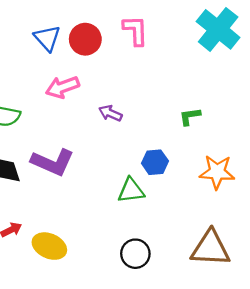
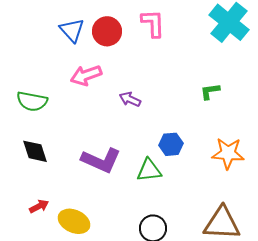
green L-shape: (190, 116) -> (210, 91), moved
purple L-shape: (53, 162) -> (101, 160), moved

